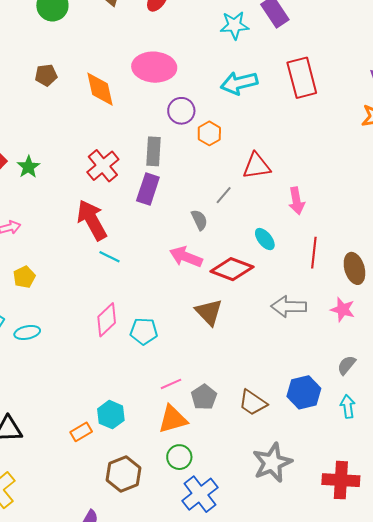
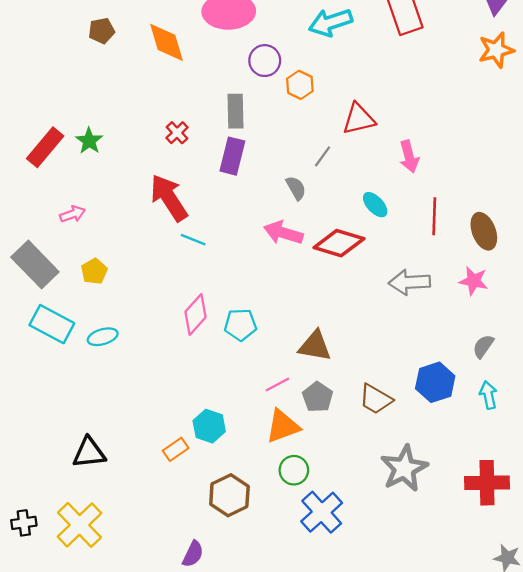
red cross: (103, 166) -> (177, 133), size x0.6
brown triangle: (209, 312) -> (315, 346), moved, turned -32

